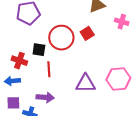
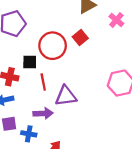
pink cross: (122, 22) -> (116, 20), turned 32
purple triangle: (86, 83) -> (66, 96), moved

